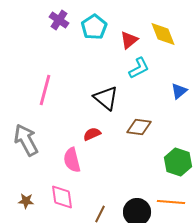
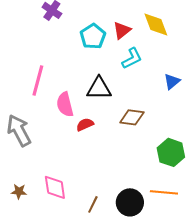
cyan pentagon: (94, 27) -> (93, 36), moved
black triangle: (106, 98) -> (99, 88), turned -40
pink semicircle: (72, 160) -> (65, 104), moved

